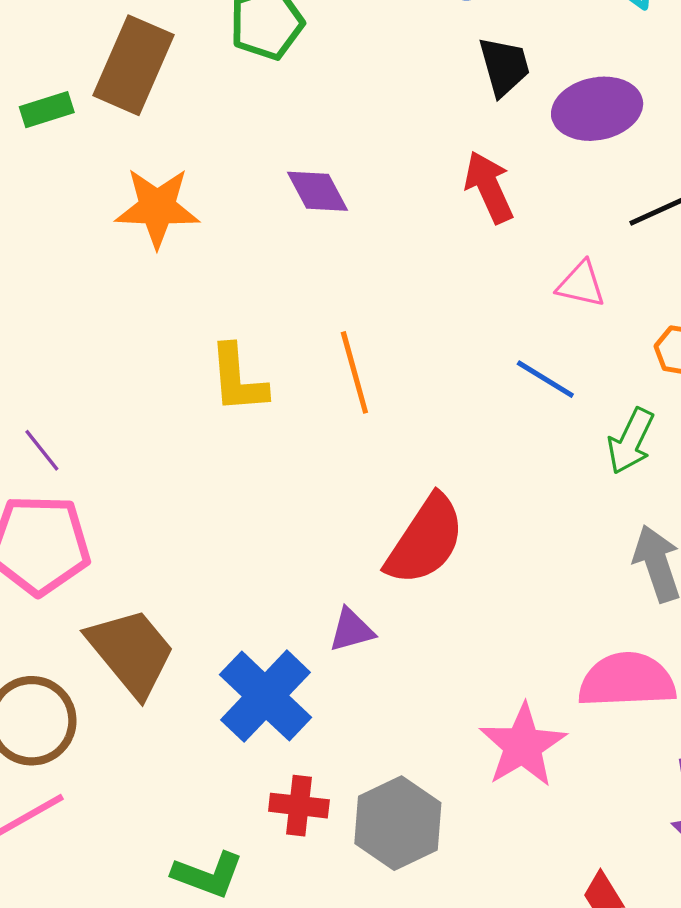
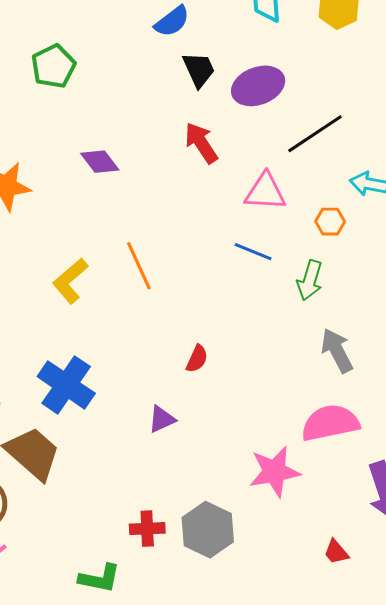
pink triangle: (581, 284) -> (265, 192), size x1.4
yellow L-shape: (238, 379) -> (70, 281), turned 63
red semicircle: (425, 540) -> (197, 359), size x0.5
blue cross: (266, 696) -> (66, 385), moved
pink star: (523, 746) -> (274, 472), turned 30

